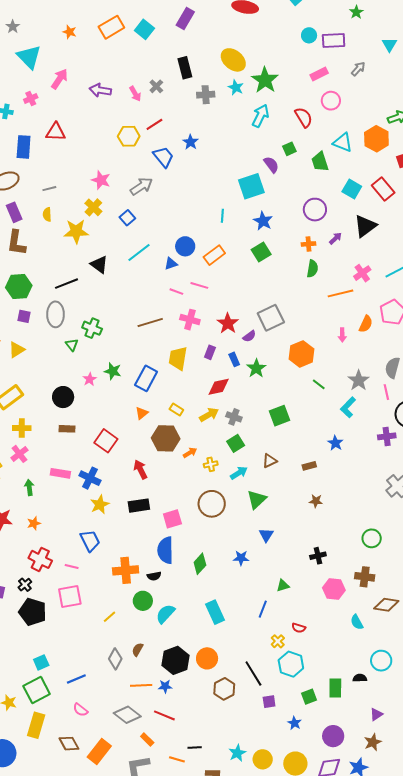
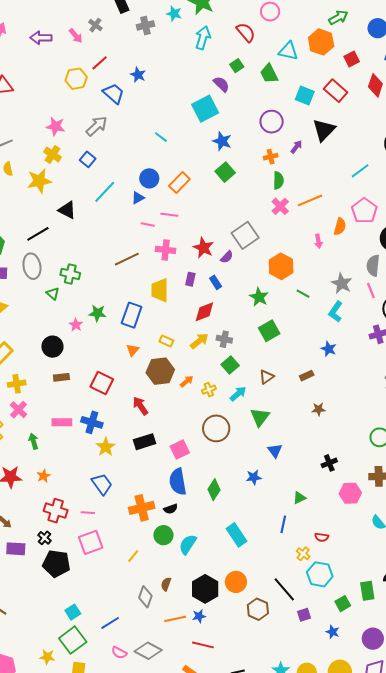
cyan line: (222, 216) -> (161, 137), moved, turned -48
pink cross: (362, 273) -> (280, 206), moved
green star: (256, 368) -> (259, 297), moved
gray diamond: (127, 715) -> (148, 651), moved

